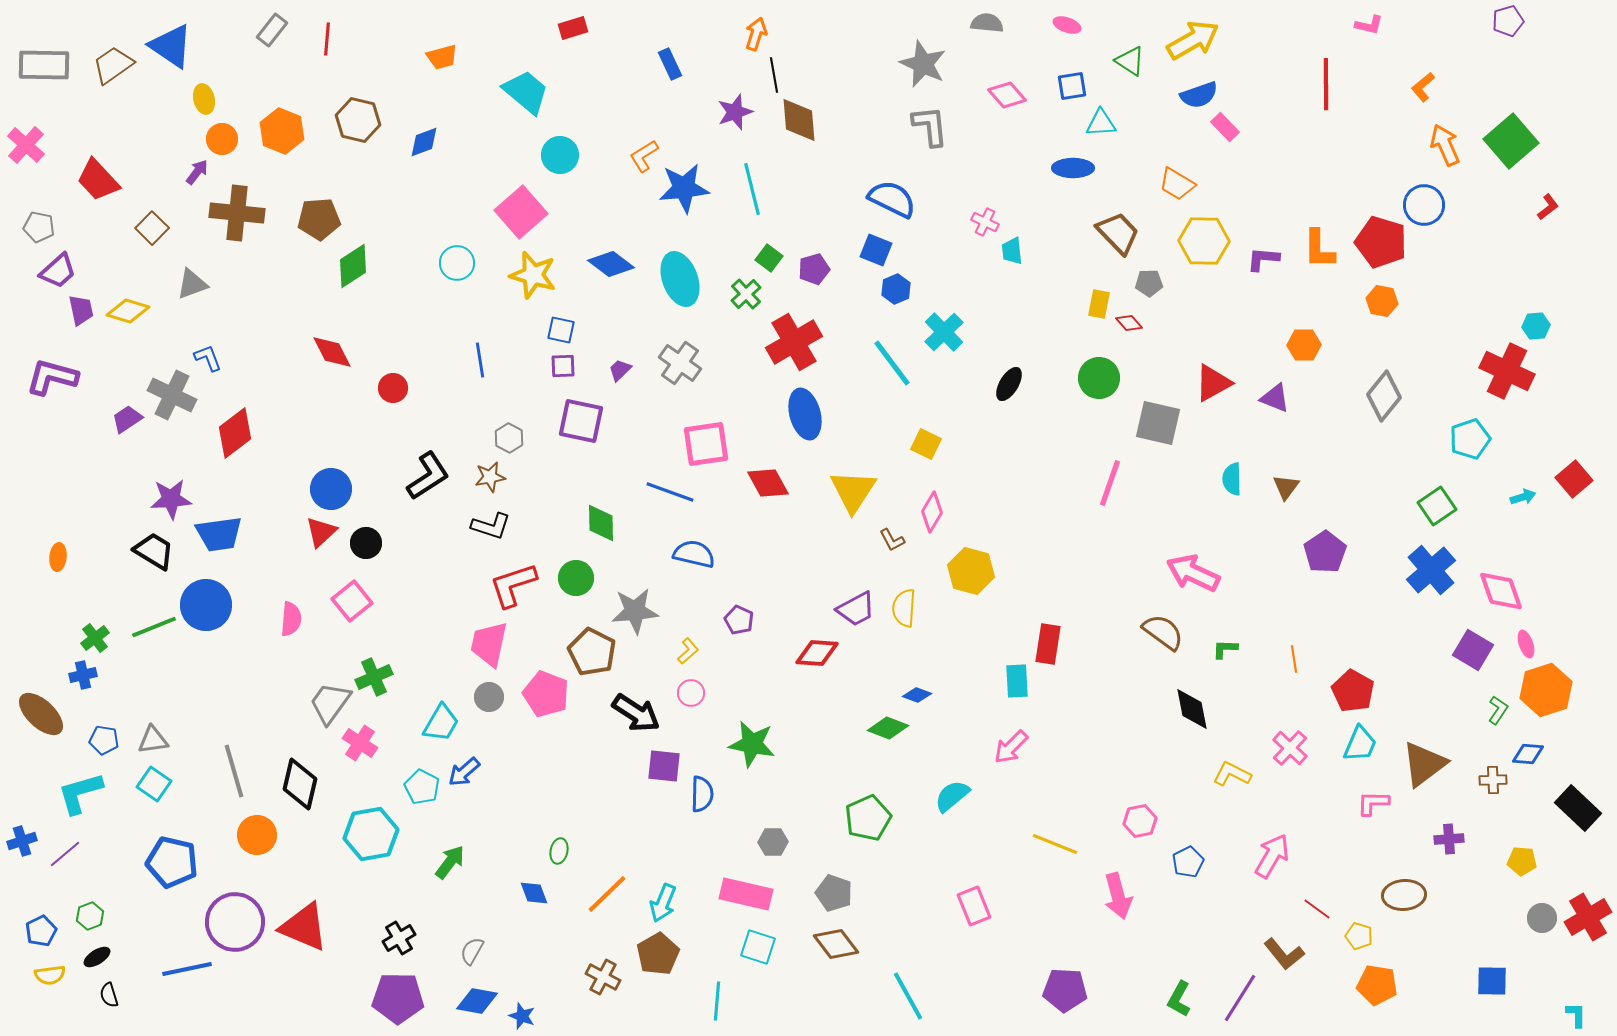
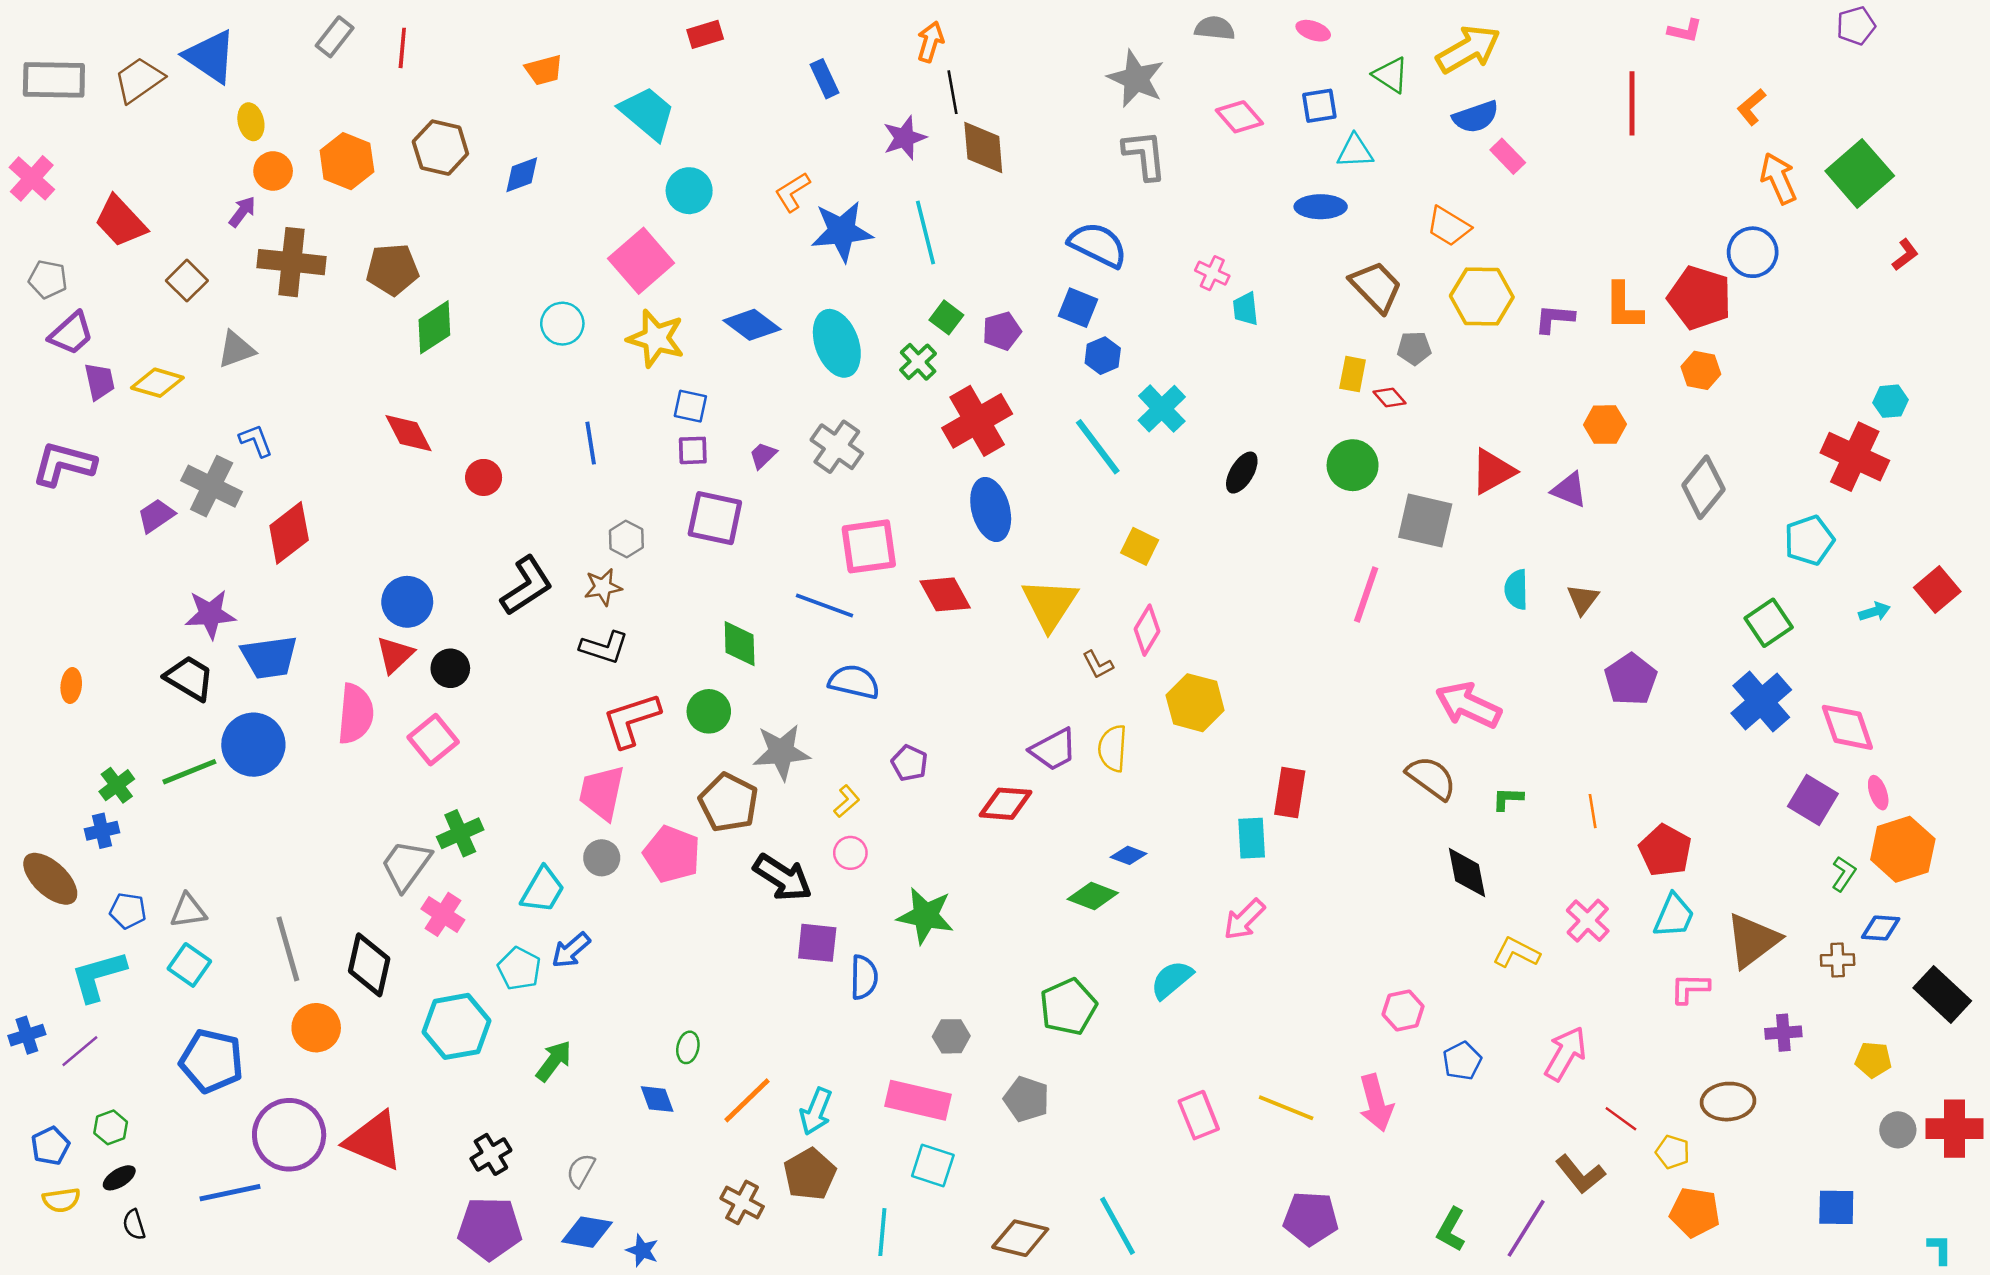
pink semicircle: (291, 619) -> (356, 714), moved, size x1.4
yellow line: (1055, 844) -> (1286, 1108), moved
red cross: (1588, 917) -> (1954, 1129), turned 30
brown diamond: (836, 944) -> (1020, 1238), moved, turned -39

